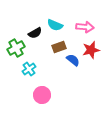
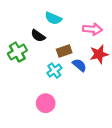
cyan semicircle: (55, 25) -> (53, 18), moved
black semicircle: (35, 33) -> (38, 36), turned 64
cyan cross: (29, 69) -> (54, 71), moved

